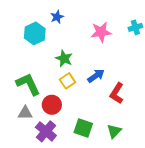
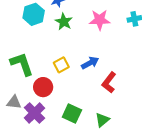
green star: (64, 58) -> (64, 22), moved
gray triangle: (25, 113) -> (14, 102), moved

